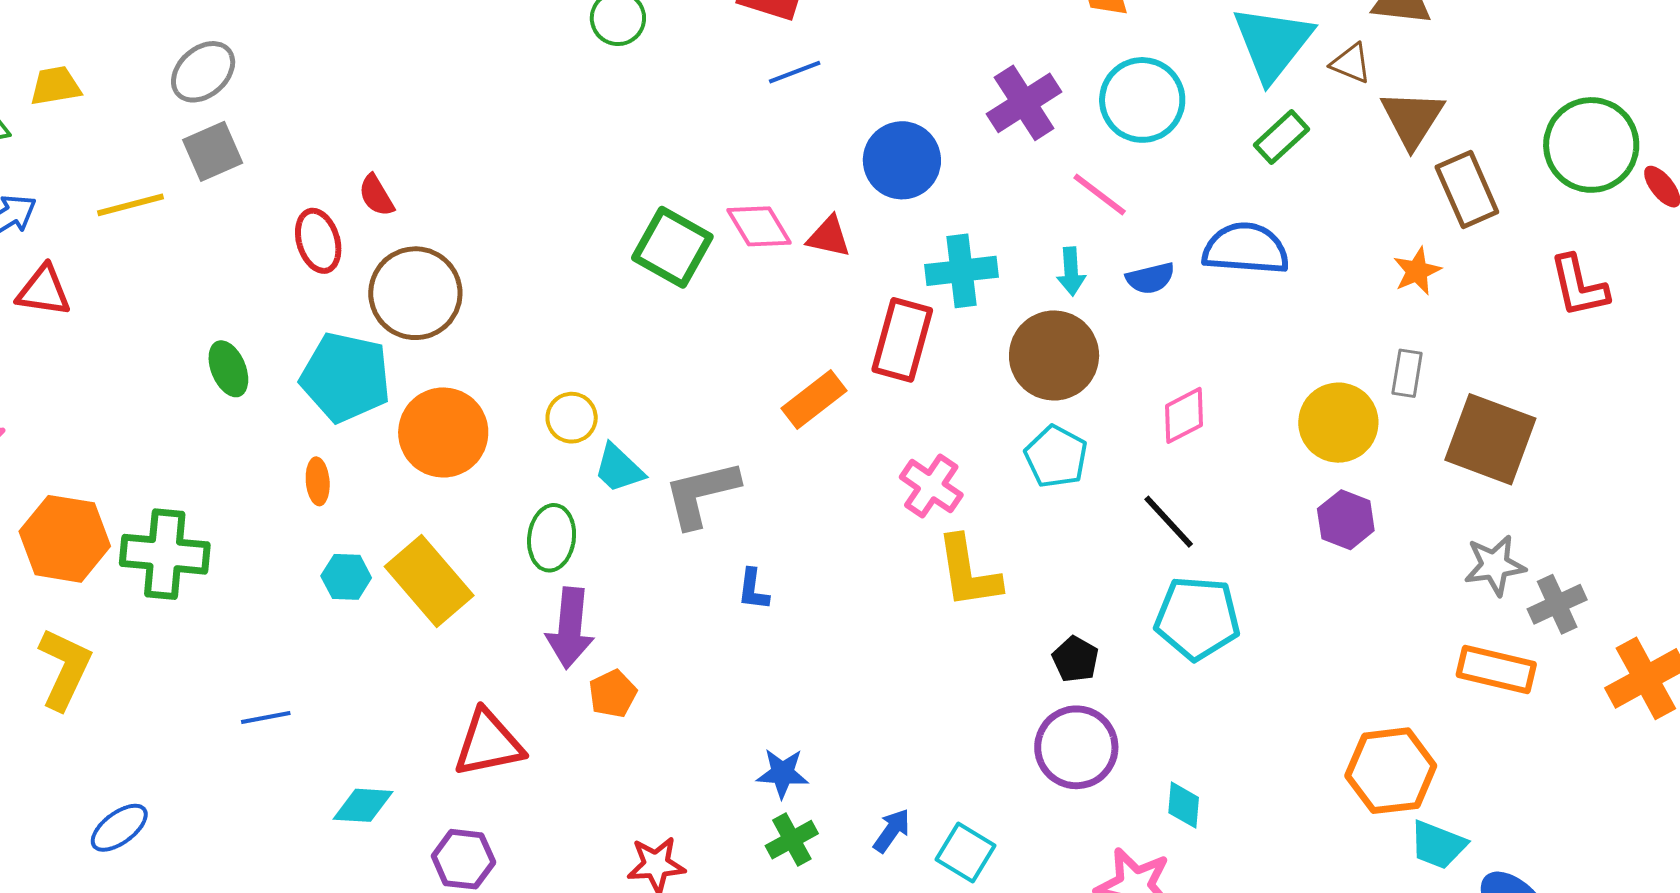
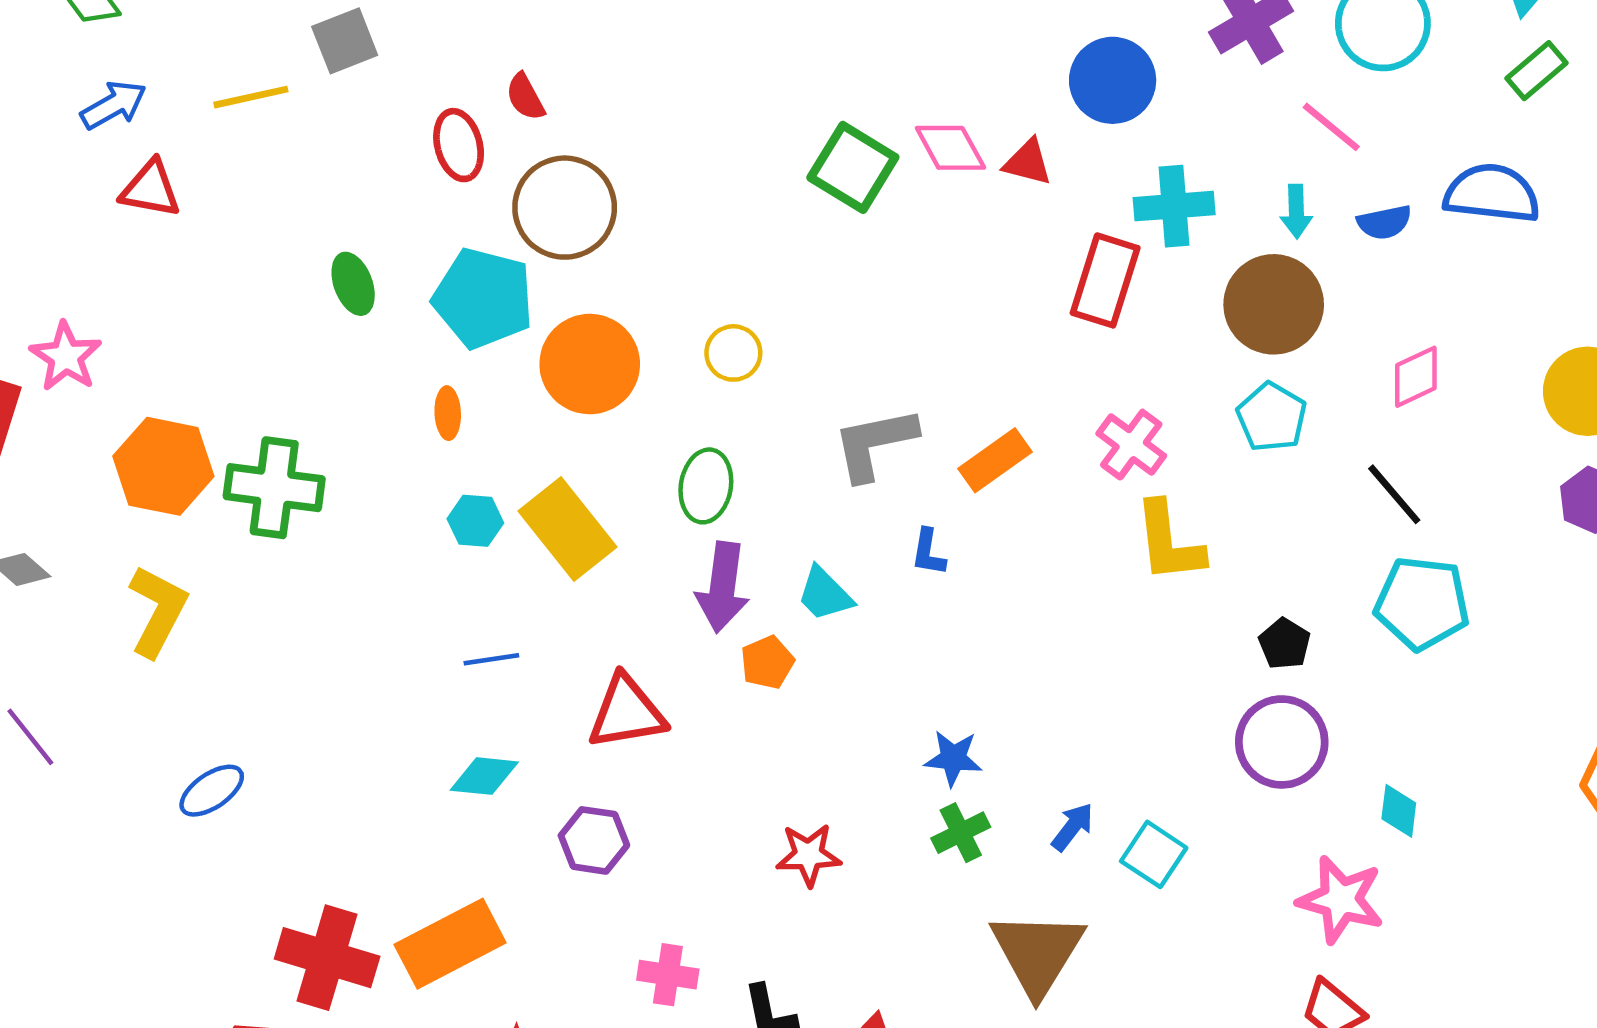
orange rectangle: (814, 400) -> (995, 460), moved
cyan trapezoid: (619, 468) -> (825, 594), moved
blue line: (266, 717) -> (491, 659), moved

